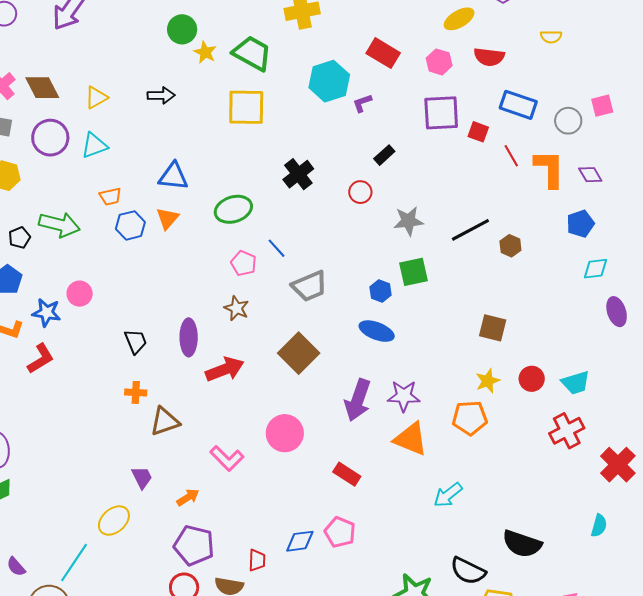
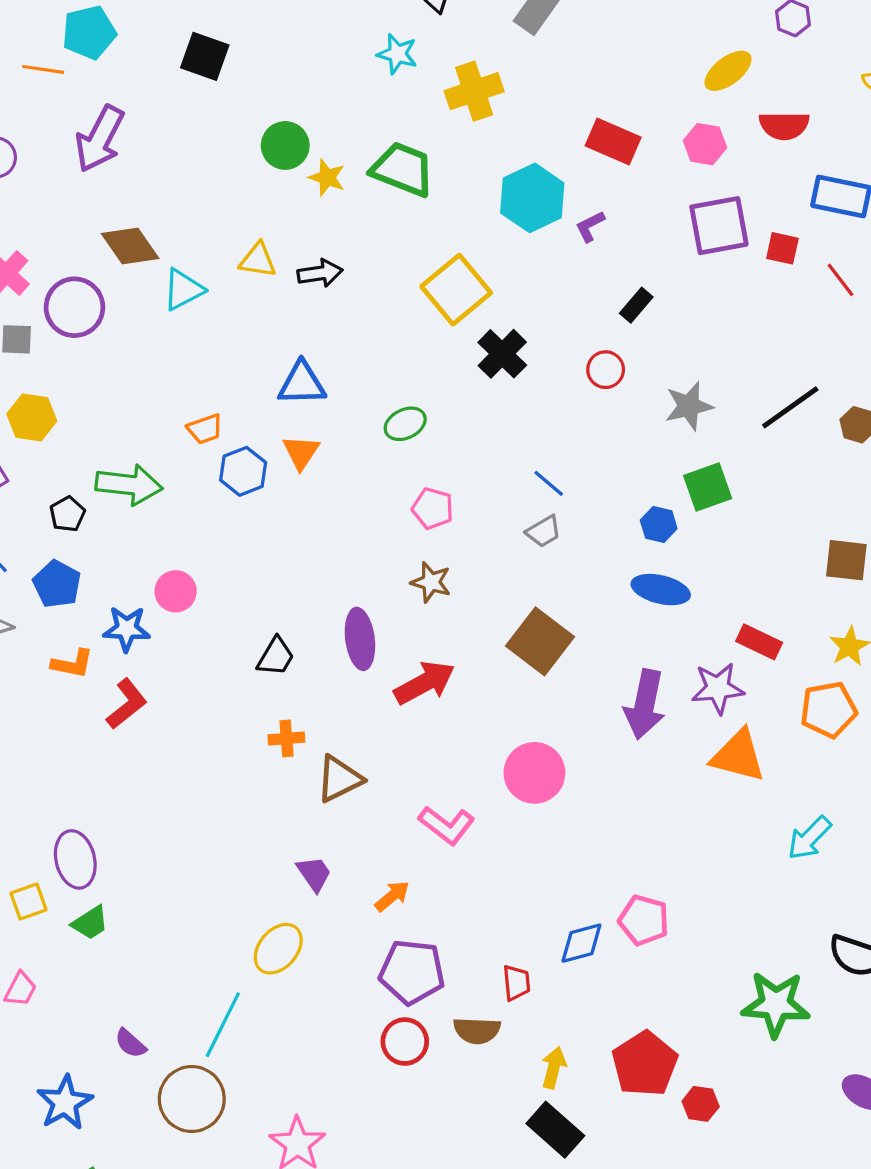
brown diamond: (42, 88) -> (130, 246), moved
black arrow: (161, 95) -> (320, 273), moved
yellow triangle: (96, 98) -> (258, 260), moved, turned 45
yellow square: (246, 107) -> (456, 290), moved, turned -33
purple circle: (50, 138) -> (74, 307), moved
cyan triangle: (94, 146) -> (183, 290), moved
green ellipse: (233, 209) -> (405, 424), size x0.7
blue line: (276, 248) -> (549, 483), moved
gray trapezoid: (310, 286) -> (544, 531), size x0.6
black trapezoid: (136, 341) -> (276, 657), turned 60
red rectangle: (347, 474) -> (759, 642), moved

